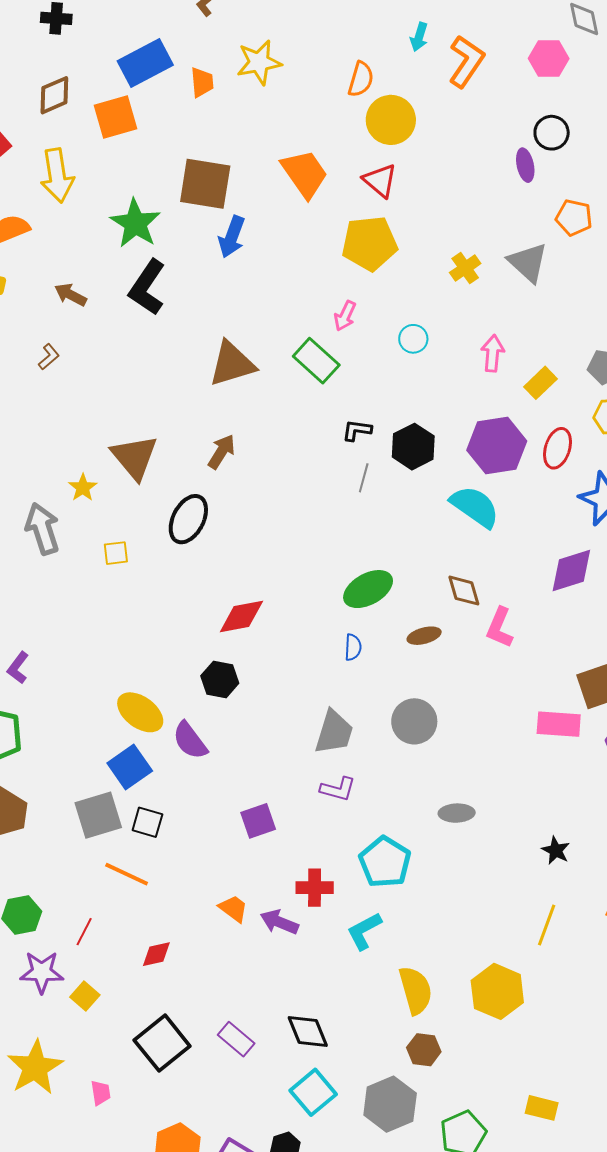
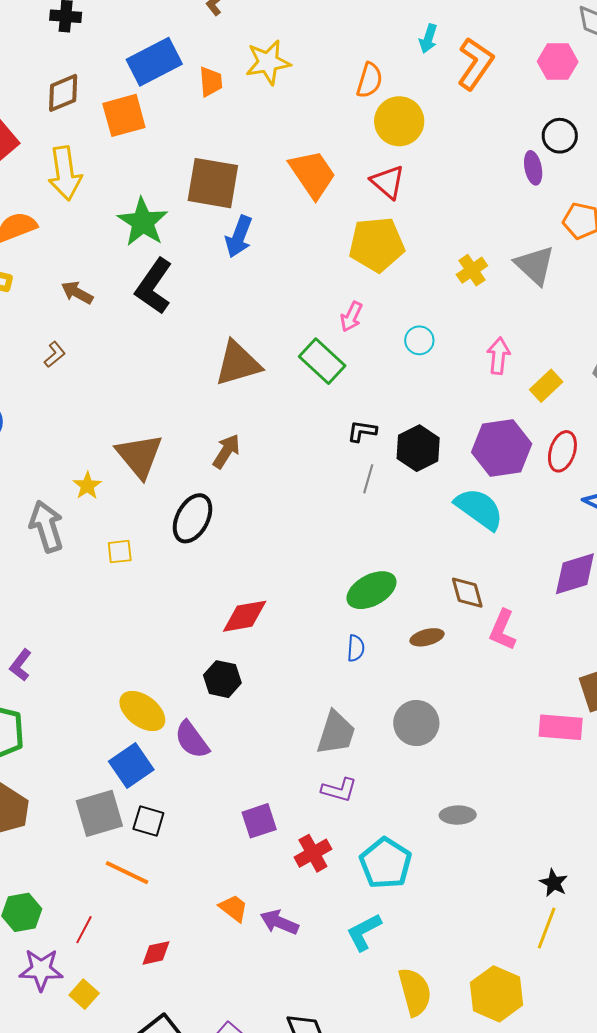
black star: (556, 850) -> (554, 883), moved
red cross: (315, 888) -> (313, 853), moved, turned -30

